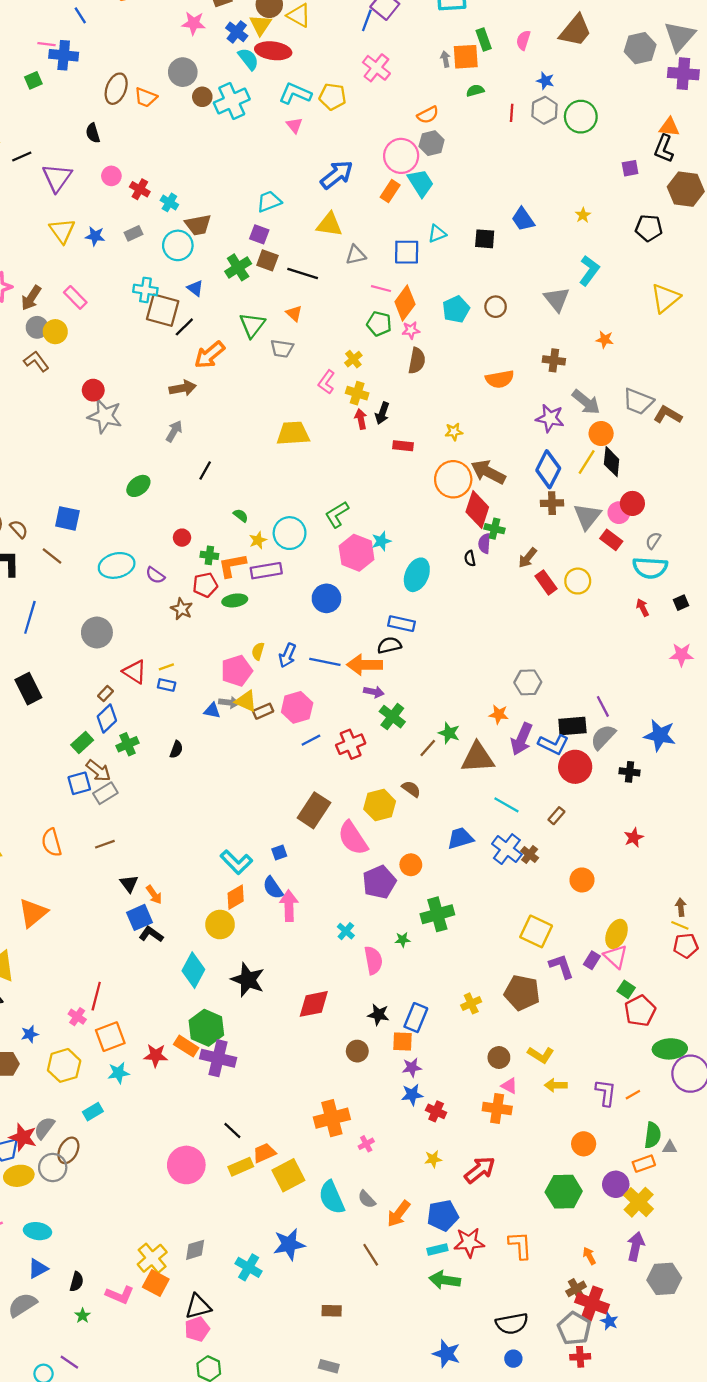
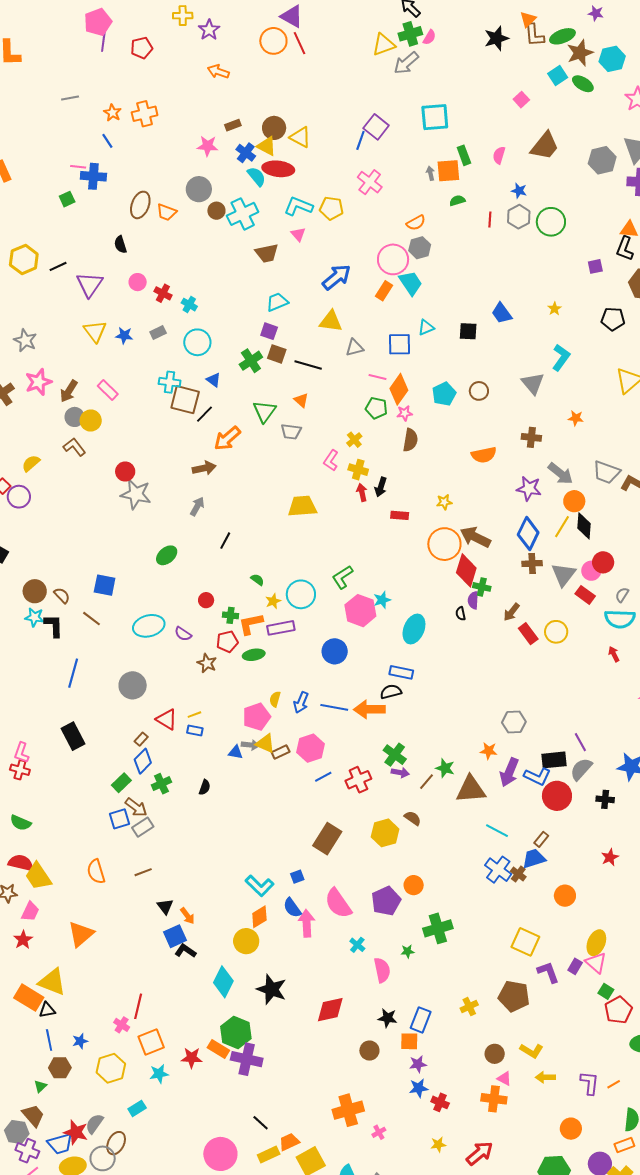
yellow triangle: (260, 25) -> (267, 146), turned -35
brown trapezoid: (198, 225) -> (267, 253), moved
purple arrow: (374, 692) -> (400, 772), moved
pink semicircle: (353, 838) -> (338, 903), moved
blue trapezoid: (460, 838) -> (534, 859), moved

